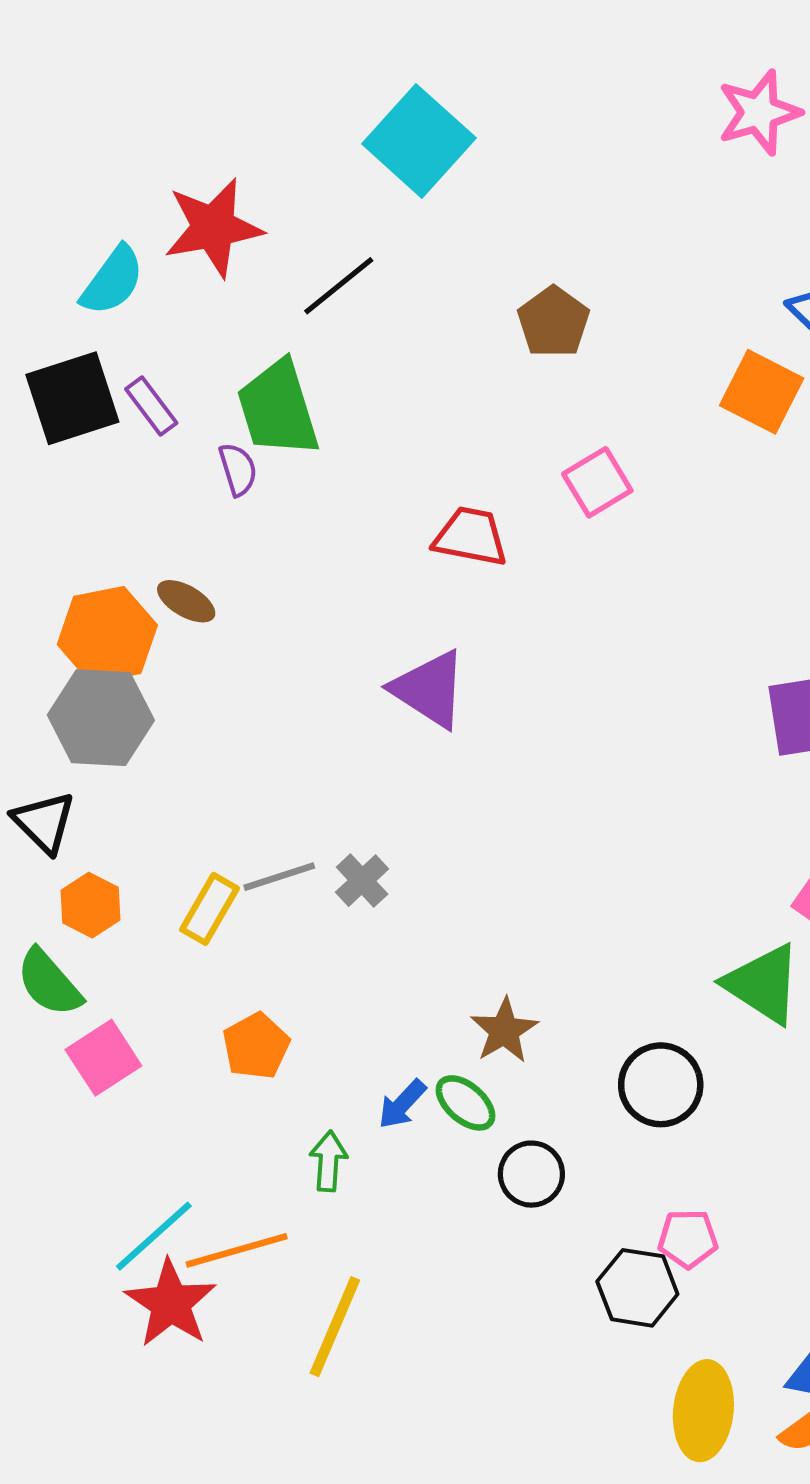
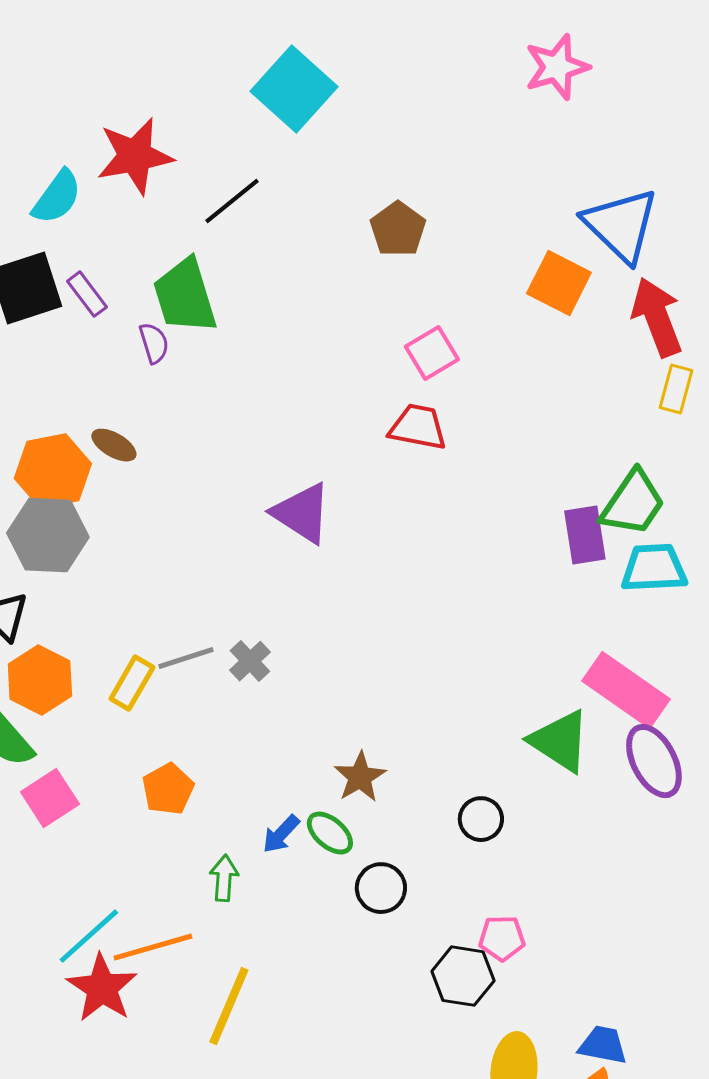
red trapezoid: (471, 537) -> (418, 427), moved
orange hexagon: (91, 905) -> (40, 680), size x1.4
black circle: (661, 1085) -> (481, 819), size x0.7

